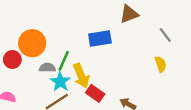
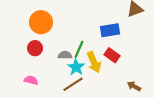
orange circle: (32, 43) -> (41, 22), moved
red rectangle: (95, 93) -> (112, 55), moved

